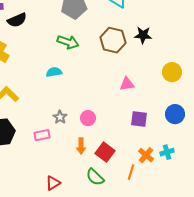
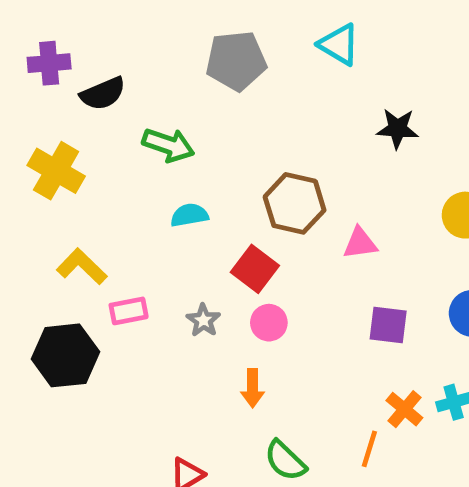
brown hexagon: (113, 40) -> (295, 203), moved
green arrow: (68, 42) -> (168, 145), moved
pink rectangle: (42, 135) -> (129, 311), moved
red square: (105, 152) -> (255, 269), moved

